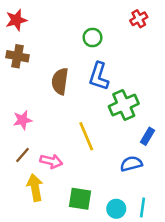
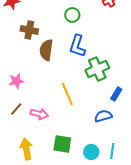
brown cross: (18, 56) -> (29, 30), moved
yellow arrow: (35, 188) -> (26, 149), moved

